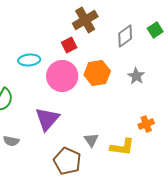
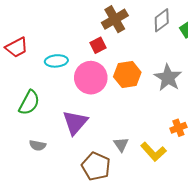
gray diamond: (125, 36) -> (162, 20), moved
gray star: (136, 76) -> (168, 78), size x1.5
yellow L-shape: (122, 147) -> (153, 152), turned 40

